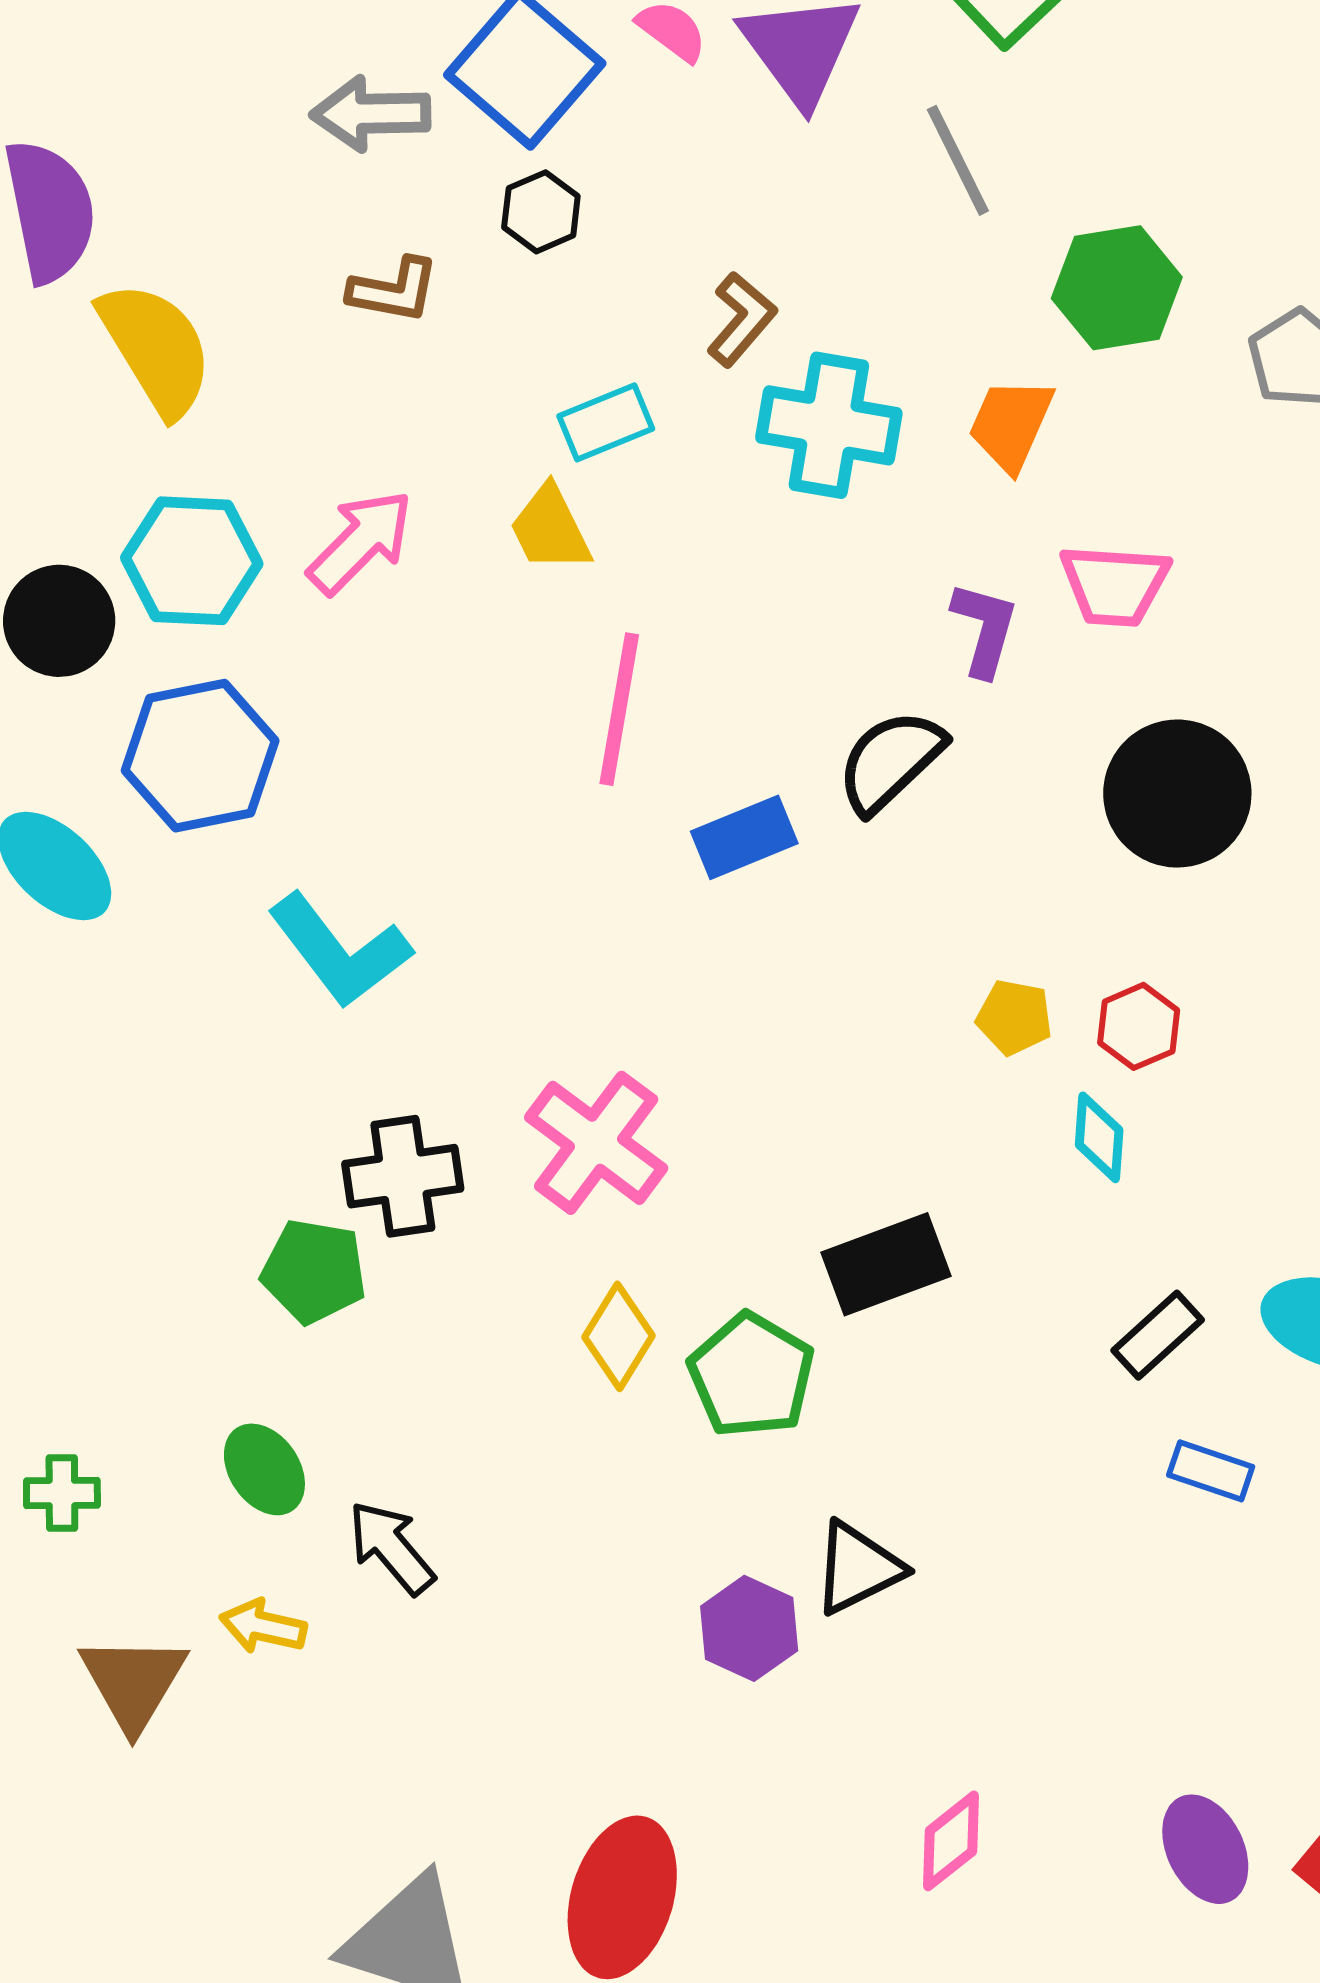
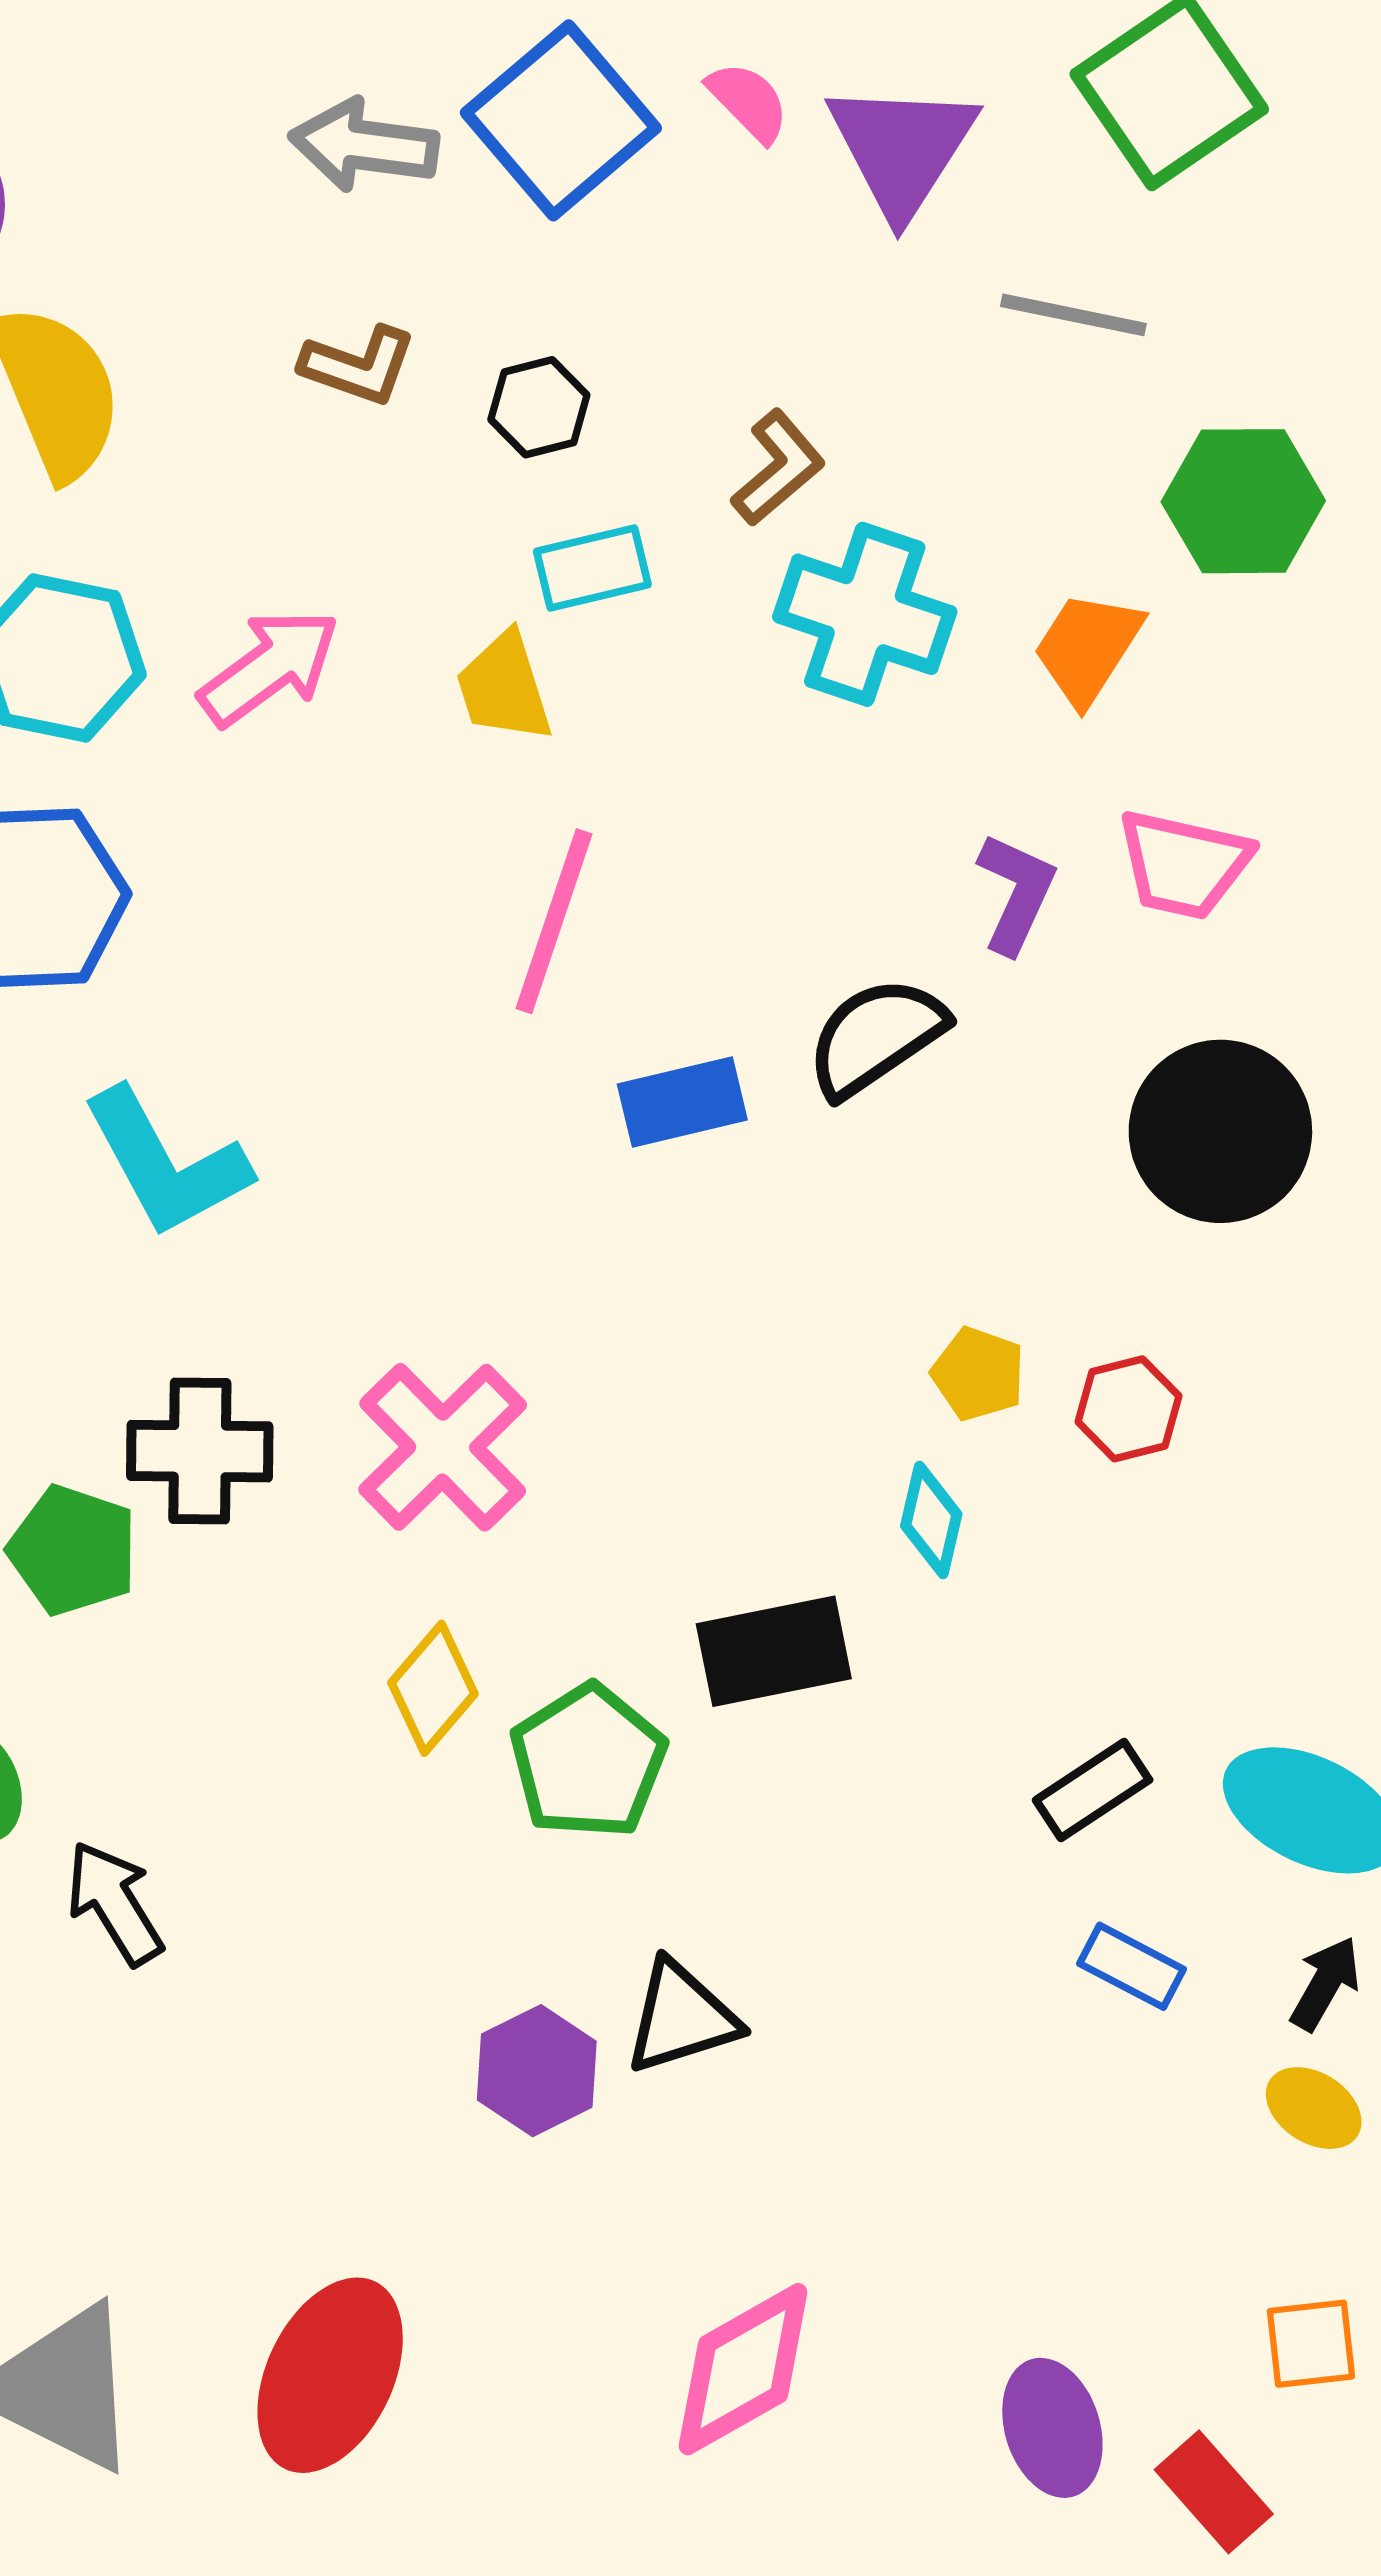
gray line: (958, 160) -> (1073, 315), turned -61
black hexagon: (541, 212) -> (539, 407), moved
cyan diamond: (1099, 1137) -> (931, 1520), moved
pink diamond: (951, 1841) -> (743, 2369), size x1.5

